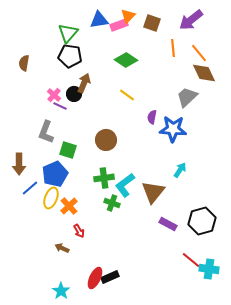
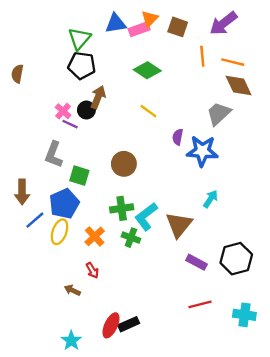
orange line: (199, 53) -> (233, 62), turned -36
brown semicircle: (24, 63) -> (17, 74), moved
orange cross: (69, 206) -> (95, 236), moved
red line: (191, 260) -> (200, 304), moved, turned -54

